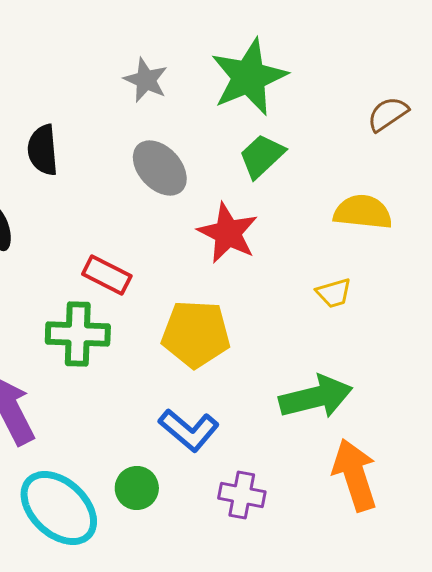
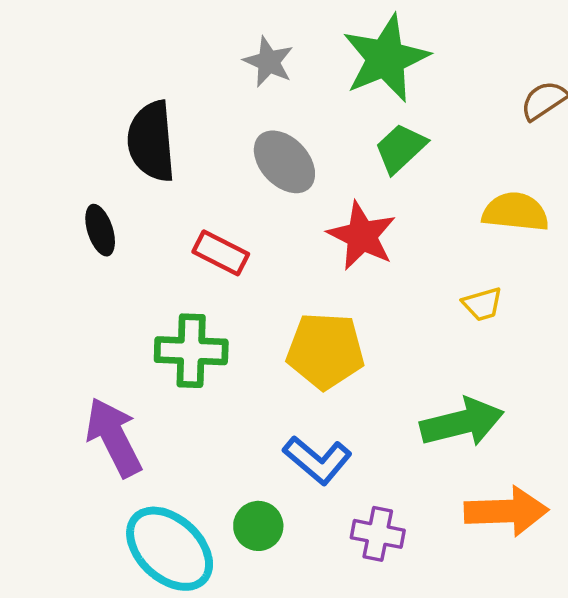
black semicircle: (43, 150) -> (151, 141), size x1.4
red rectangle: (107, 275) -> (221, 253), moved
orange arrow: (355, 475) -> (506, 511), turned 106

